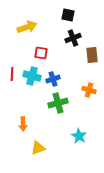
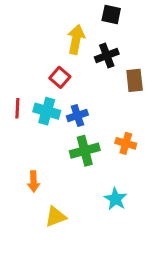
black square: (68, 15) -> (111, 14), moved
yellow arrow: (27, 27) -> (76, 39), moved, turned -60
red square: (41, 53) -> (60, 77), turned 32
orange cross: (89, 90) -> (126, 143), moved

